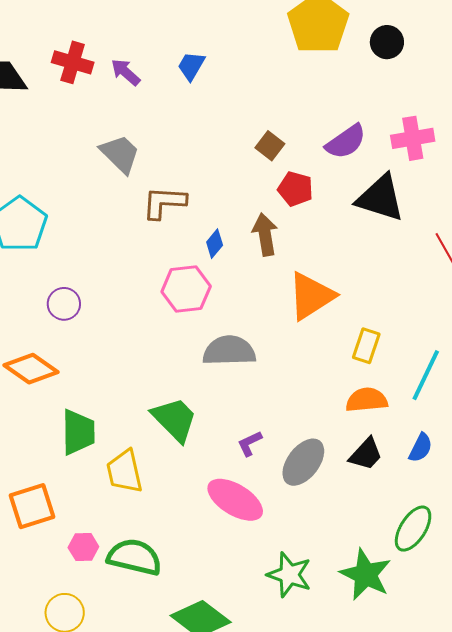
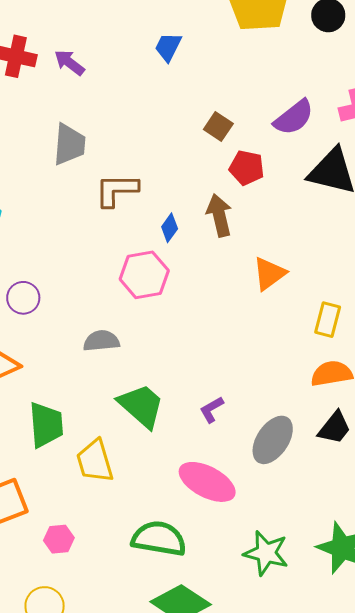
blue trapezoid: (191, 66) -> (168, 47), moved
gray trapezoid: (120, 154) -> (69, 144), turned 54
orange triangle: (311, 296) -> (269, 274), size x0.7
gray semicircle: (229, 351) -> (101, 341), moved, size x0.7
purple L-shape: (250, 443) -> (212, 409), moved
green semicircle: (134, 557) -> (159, 539), moved

